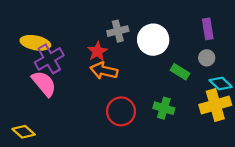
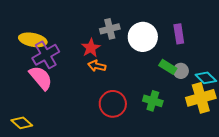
purple rectangle: (208, 29) -> (179, 34), moved
gray circle: (207, 58) -> (181, 71), moved
orange arrow: (104, 71) -> (97, 66), size x0.7

